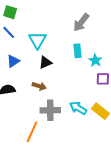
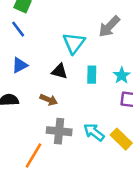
cyan triangle: (37, 40) -> (74, 43), moved
cyan rectangle: (77, 51) -> (92, 75), moved
black triangle: (45, 62) -> (59, 71), turned 32

